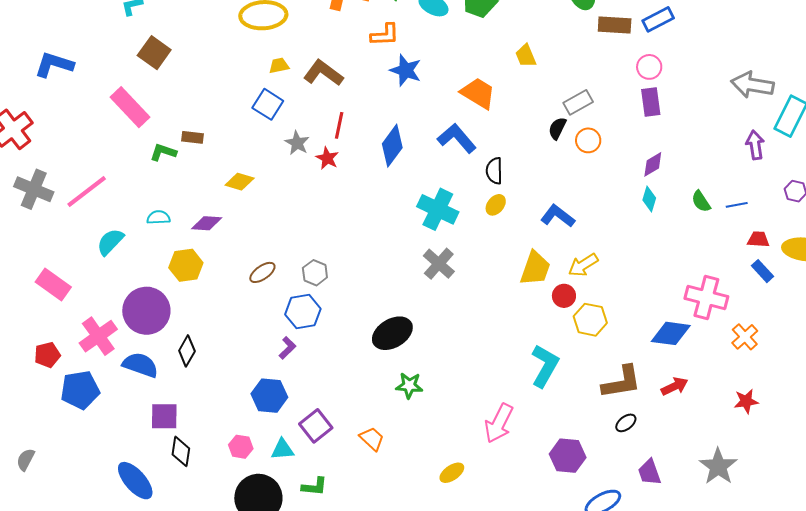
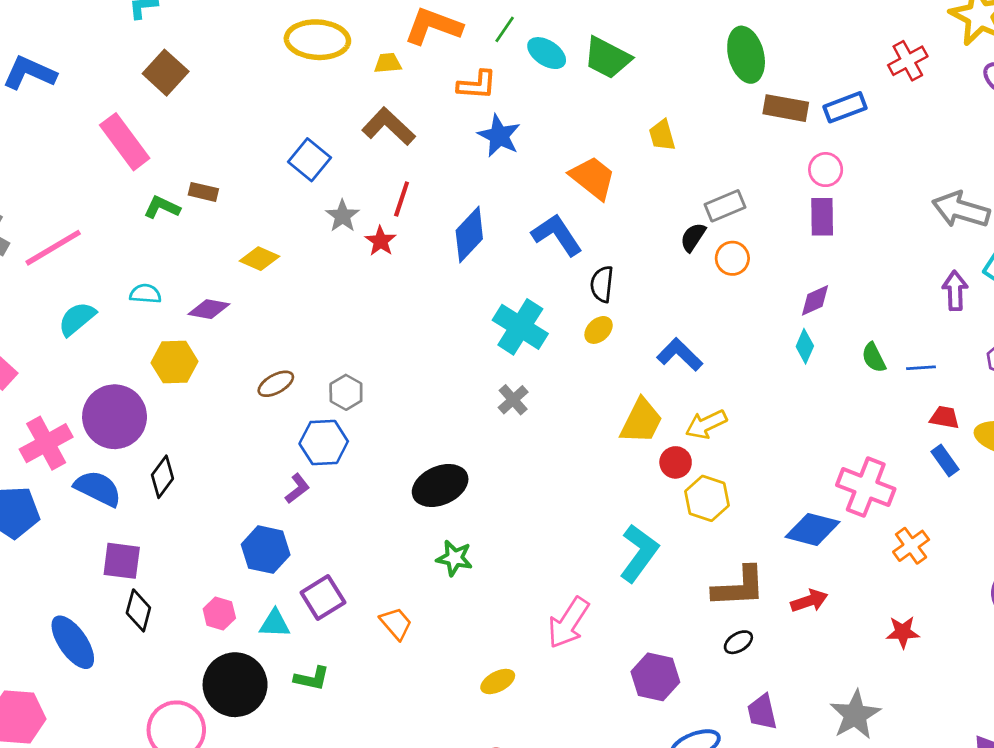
yellow trapezoid: (279, 66) -> (388, 63), moved
gray cross: (439, 264) -> (513, 400), size x0.7

